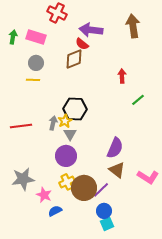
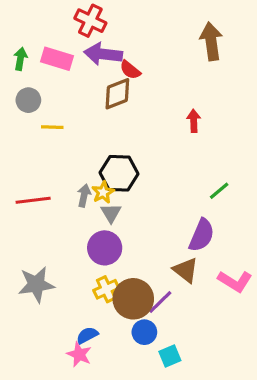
purple arrow: (91, 30) -> (103, 54), moved
gray circle: (36, 63) -> (28, 100), moved
green line: (138, 100) -> (219, 191), moved
purple semicircle: (115, 148) -> (202, 235), moved
pink star: (44, 195) -> (79, 354), moved
blue circle: (104, 211) -> (144, 332), moved

